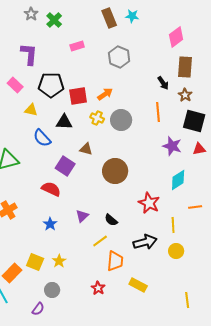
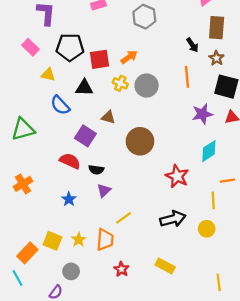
purple star: (172, 146) -> (202, 114), turned -30
black semicircle: (111, 220) -> (96, 170), moved, turned -32
yellow line: (173, 225) -> (213, 200), moved
orange trapezoid: (115, 261) -> (105, 240), moved

